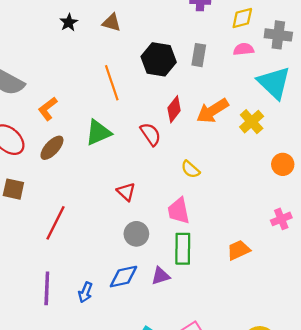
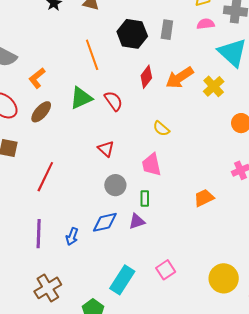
red semicircle: (151, 134) -> (113, 101), moved
green rectangle: (183, 249) -> (145, 198), moved, size x0.6

